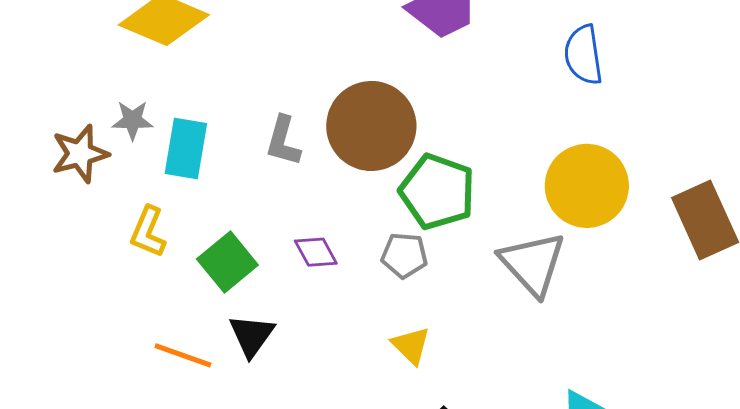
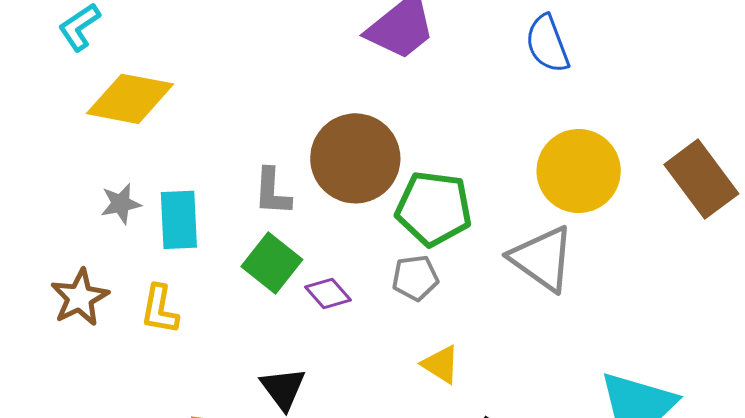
brown star: (80, 154) -> (80, 297), moved
green square: (227, 262) -> (272, 263), moved

